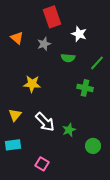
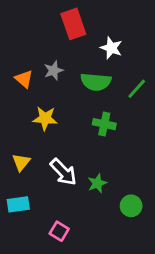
orange triangle: (17, 38) -> (24, 79), moved
gray star: (44, 44) -> (54, 70), moved
green semicircle: (68, 58) -> (96, 82), size x1.5
green cross: (85, 88) -> (104, 124), moved

